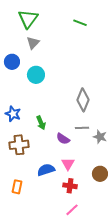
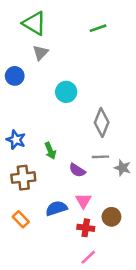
green triangle: (28, 19) -> (34, 23), turned -35
green line: (80, 23) -> (98, 28), turned -40
cyan circle: (36, 75) -> (66, 92), moved
brown circle: (100, 174) -> (111, 217), moved
orange rectangle: (17, 187) -> (21, 219), moved, turned -56

